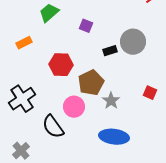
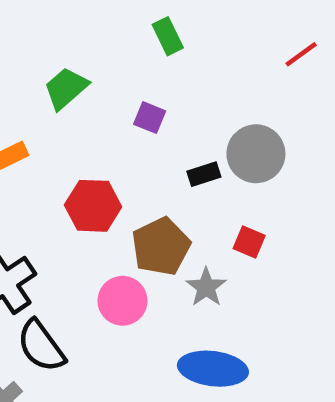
red square: (150, 93) -> (249, 242), moved
black semicircle: (53, 127) -> (41, 346), moved

